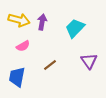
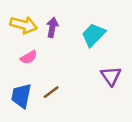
brown line: (50, 65) -> (51, 92), moved

